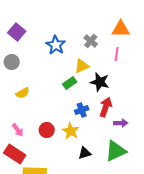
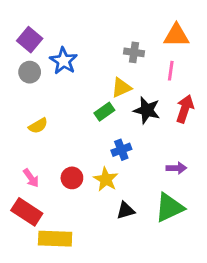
gray cross: (91, 41) -> (134, 52), turned -32
blue star: (56, 45) -> (63, 61), moved
gray circle: (12, 62) -> (30, 72), moved
red arrow: (106, 107) -> (185, 109), moved

